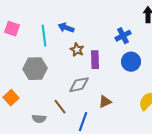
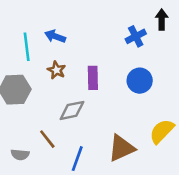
blue cross: (123, 36) -> (136, 36), moved
brown star: (77, 50) -> (56, 70), moved
brown triangle: (105, 102) -> (121, 148), moved, size x1.6

